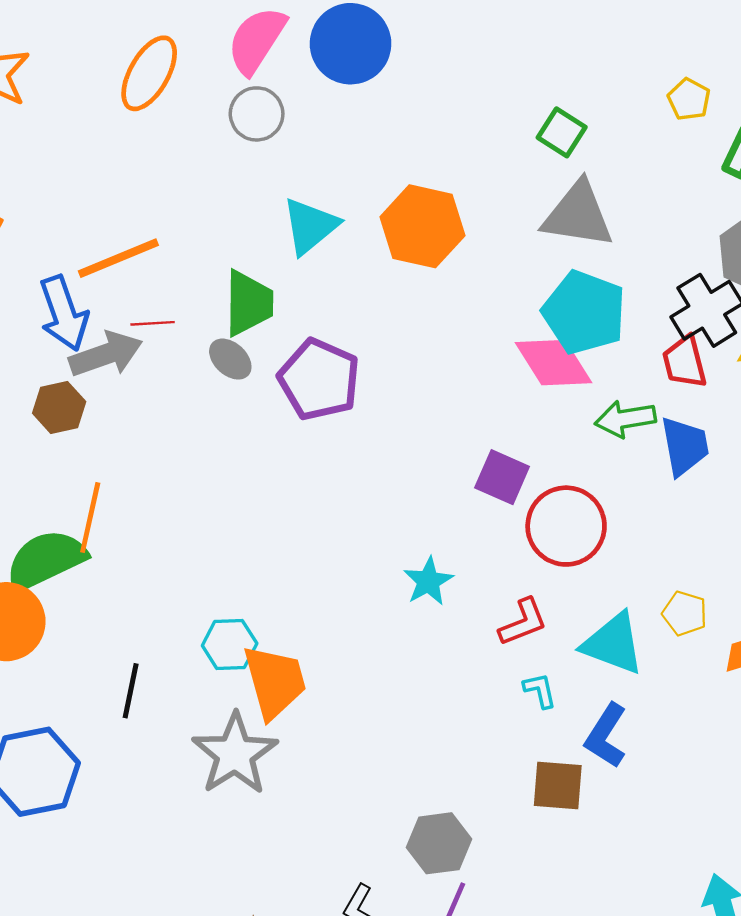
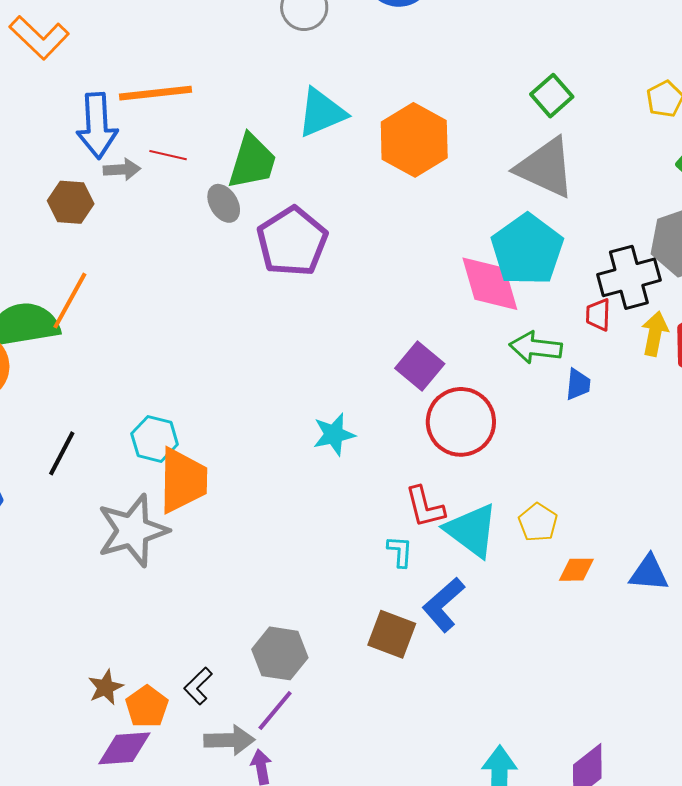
gray arrow: (106, 354) -> (122, 170), size x0.6
red trapezoid: (684, 362) -> (598, 315), size x0.7
blue trapezoid: (685, 446) -> (578, 384), size x0.6
red L-shape: (523, 622) -> (425, 507), moved, turned 81

